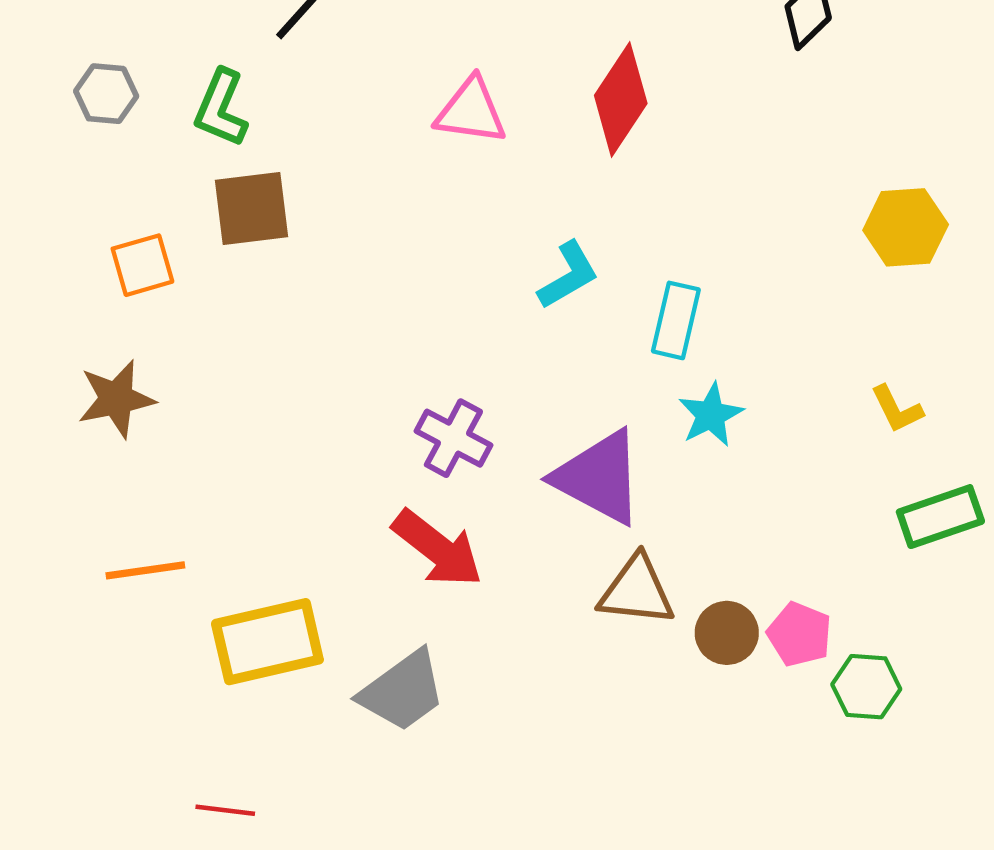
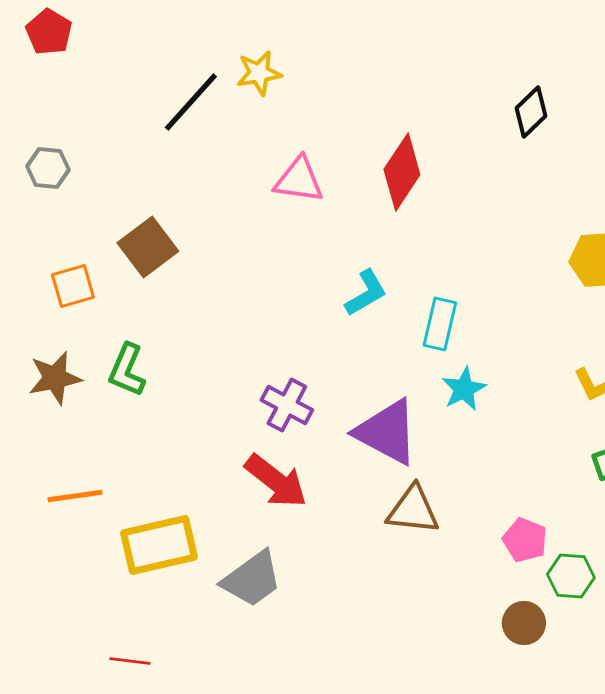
green L-shape: (221, 108) -> (127, 370), moved
brown square: (251, 208) -> (148, 247), turned -30
brown circle: (727, 633) -> (524, 623), moved

